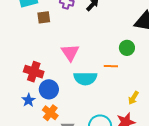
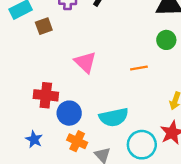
green circle: (127, 48) -> (166, 40), moved
cyan semicircle: (85, 78) -> (114, 117), moved
blue star: (29, 100) -> (34, 139), moved

